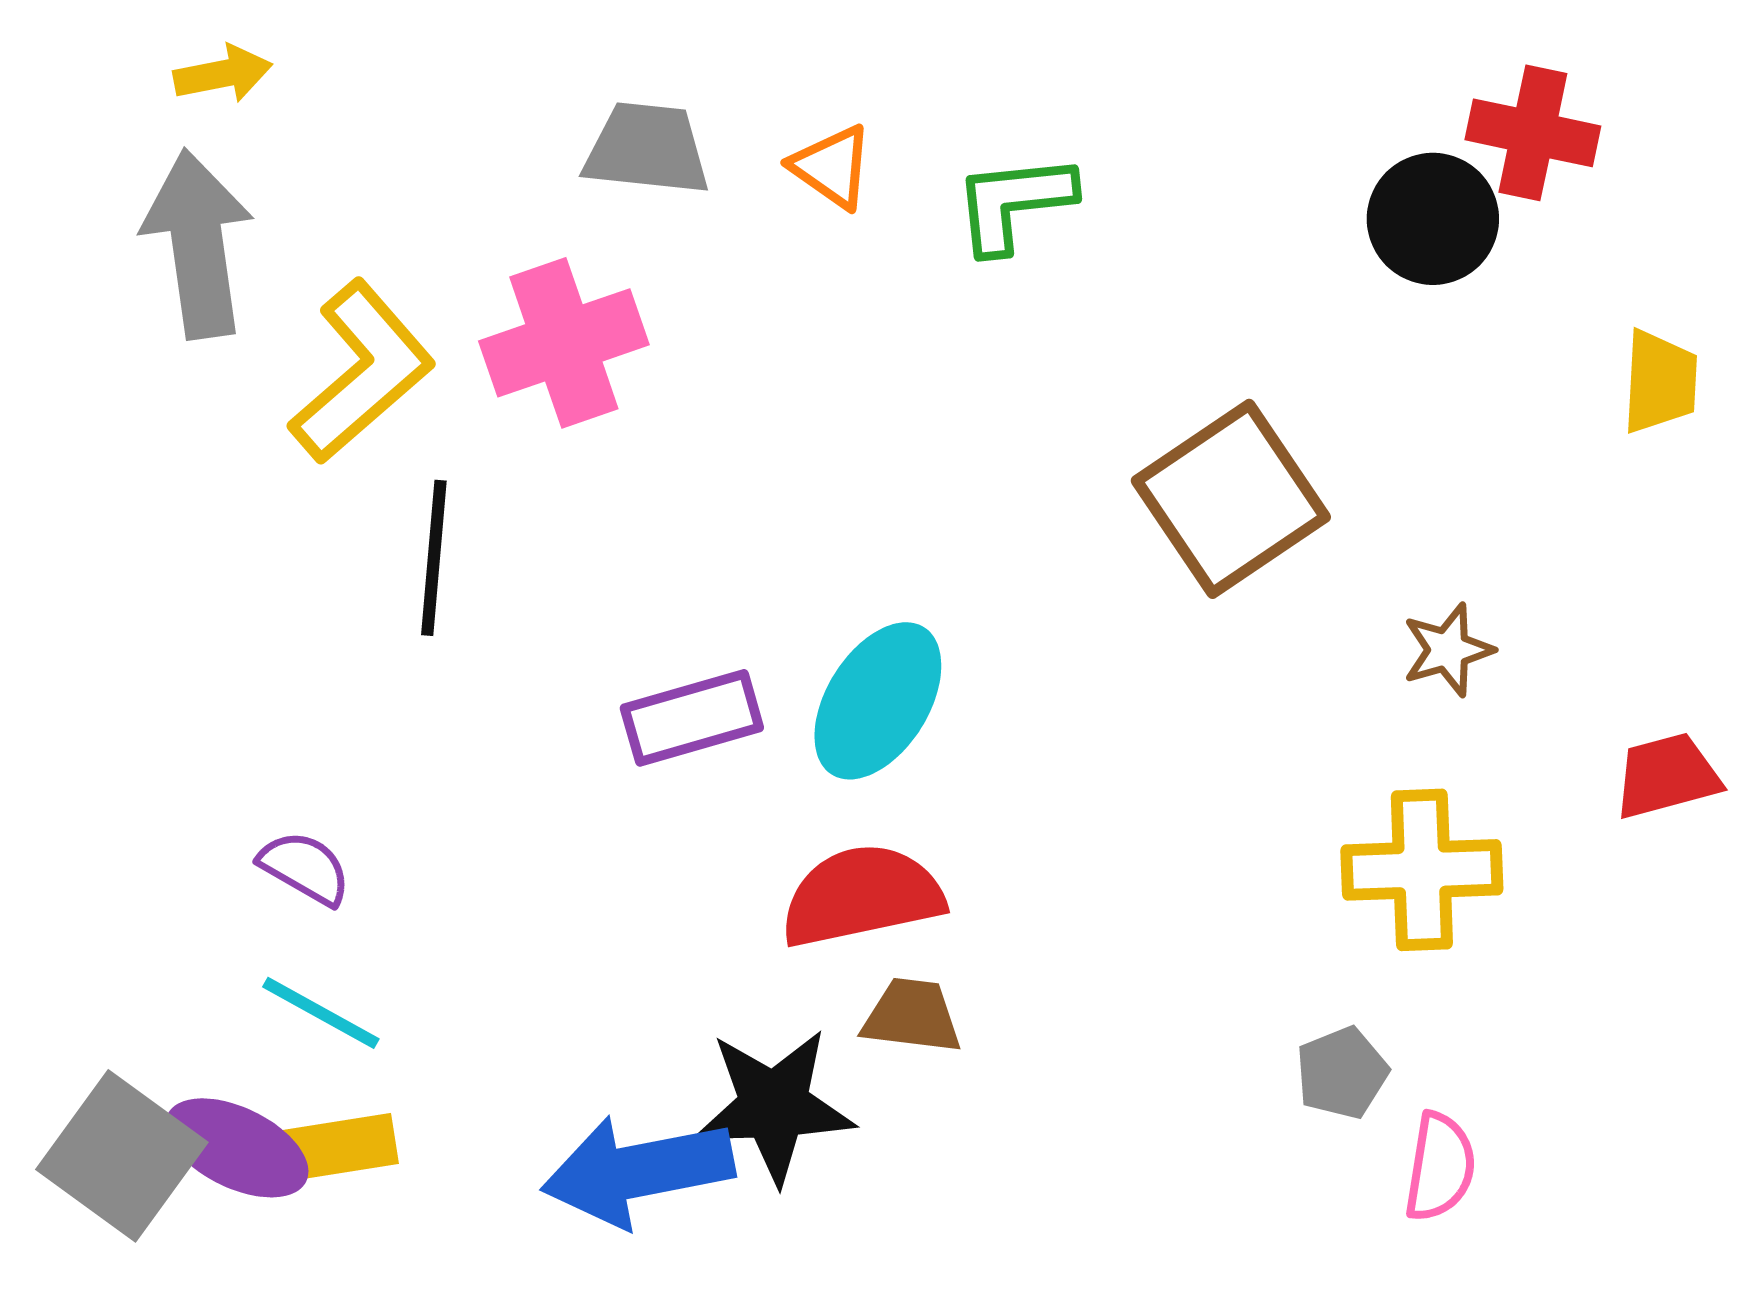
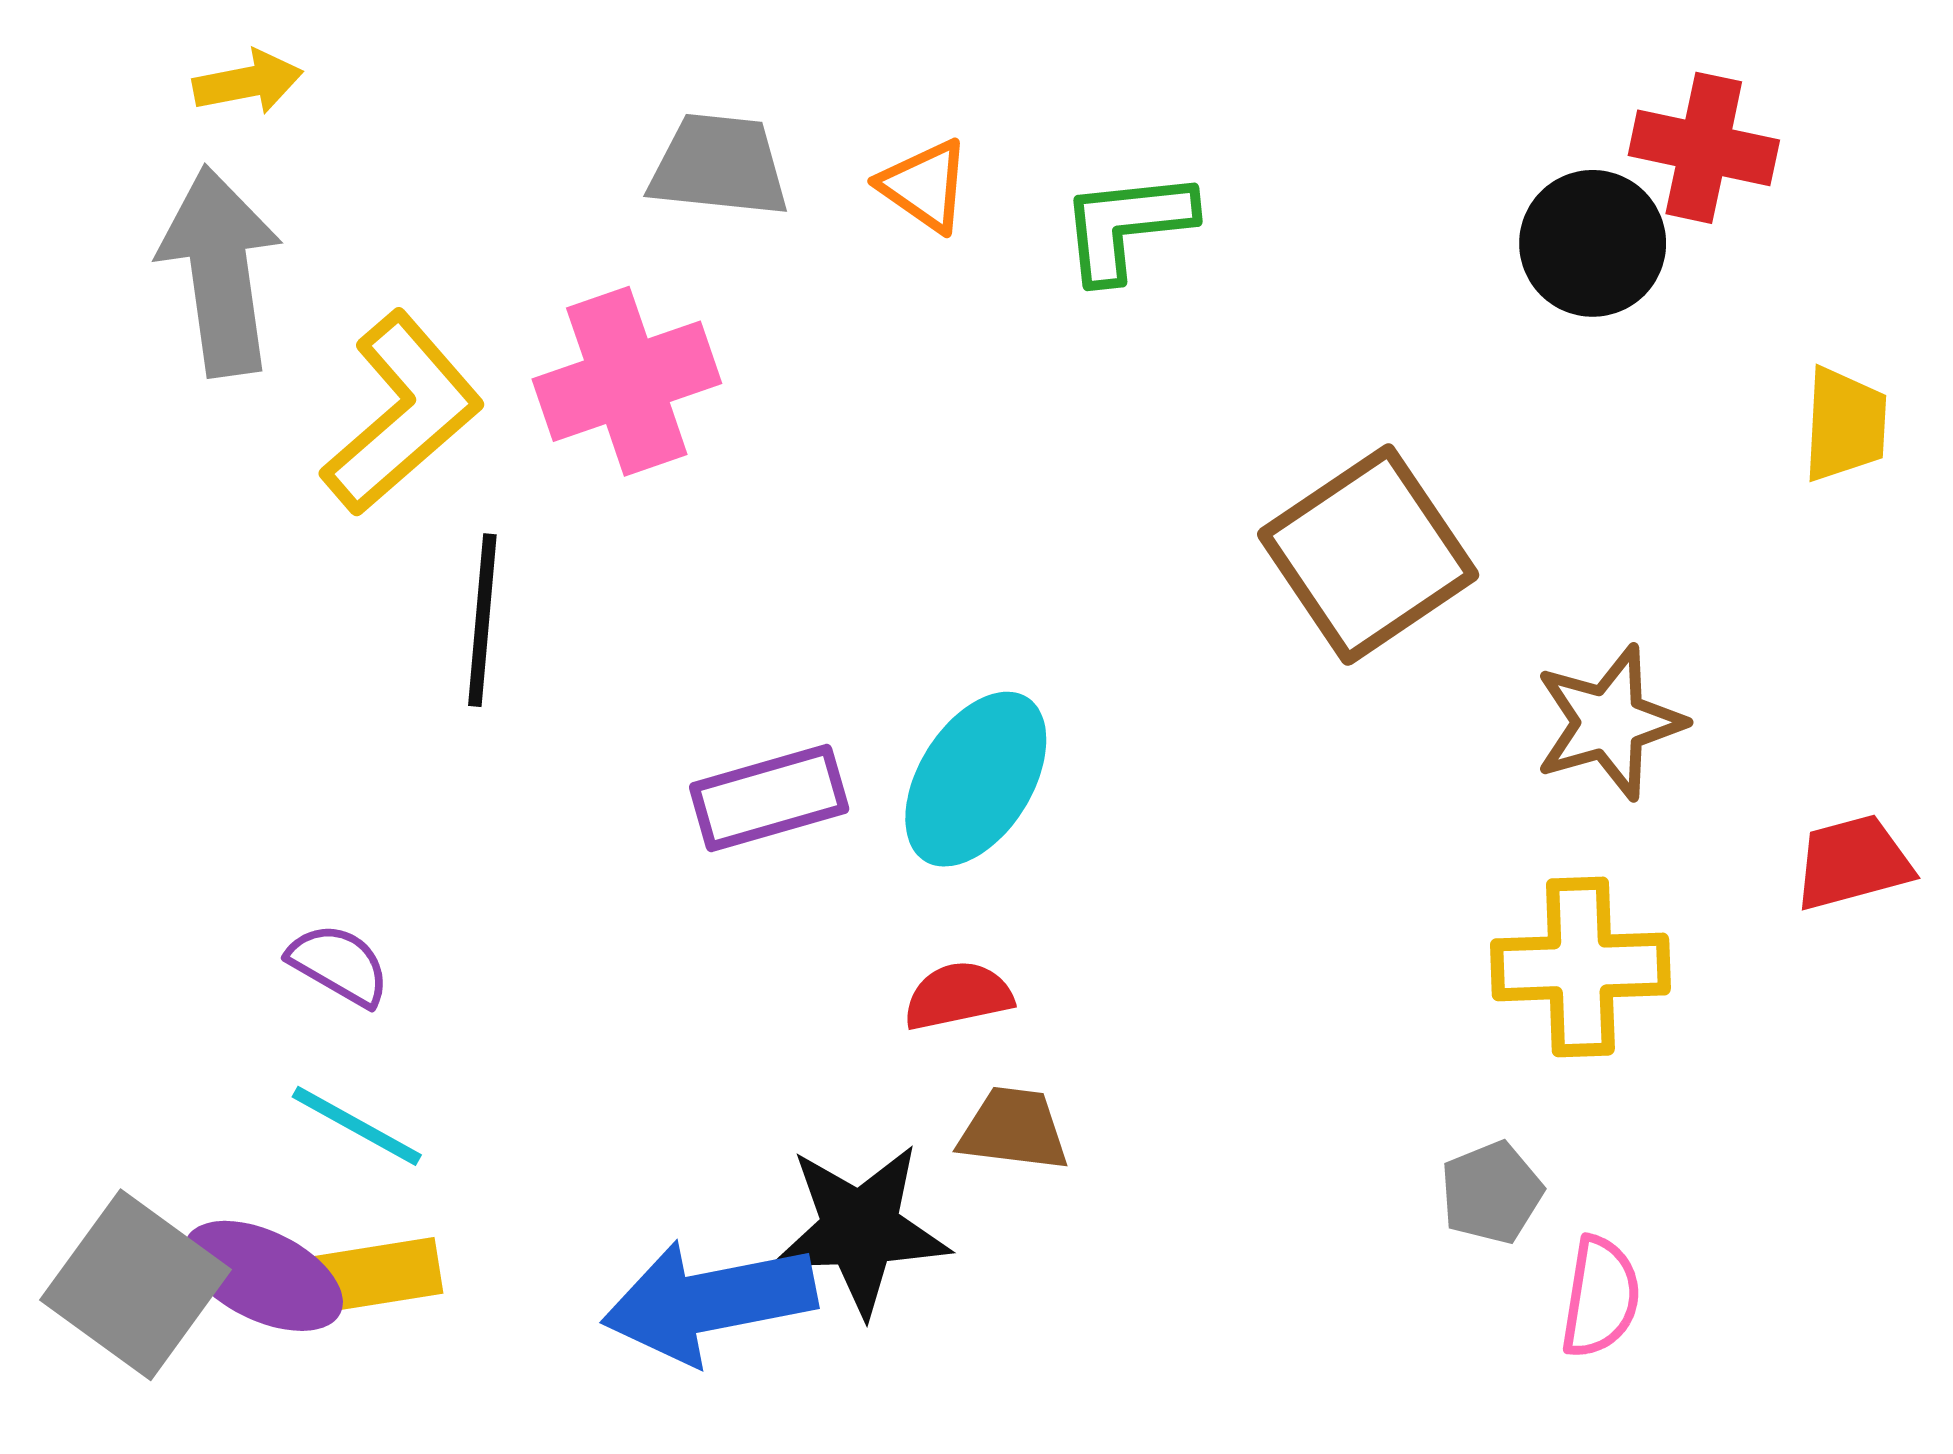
brown star: (1448, 650) -> (1609, 722), size x1.5
red semicircle: (862, 896) -> (958, 996), size x0.6

